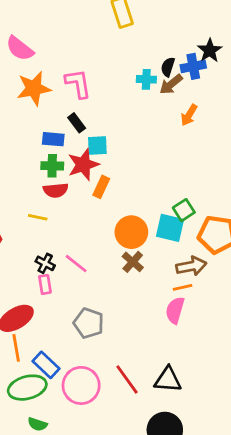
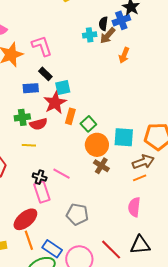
green cross: (52, 166) -> (22, 117), moved
green square: (184, 210) -> (88, 124), moved
pink rectangle: (45, 284) -> (42, 192), size x1.5
pink semicircle: (175, 310) -> (134, 207), moved

